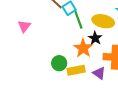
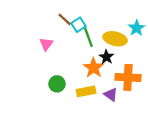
pink triangle: (24, 26) -> (46, 44), moved
green circle: (59, 63) -> (57, 84), moved

